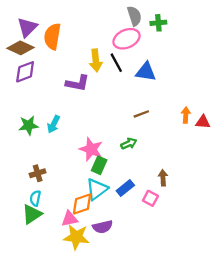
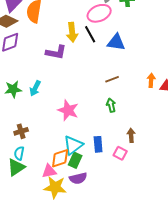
green arrow: (129, 144) -> (111, 105), moved, turned -80
green rectangle: (99, 165) -> (75, 160), moved
blue rectangle: (125, 188) -> (98, 144), turned -56

